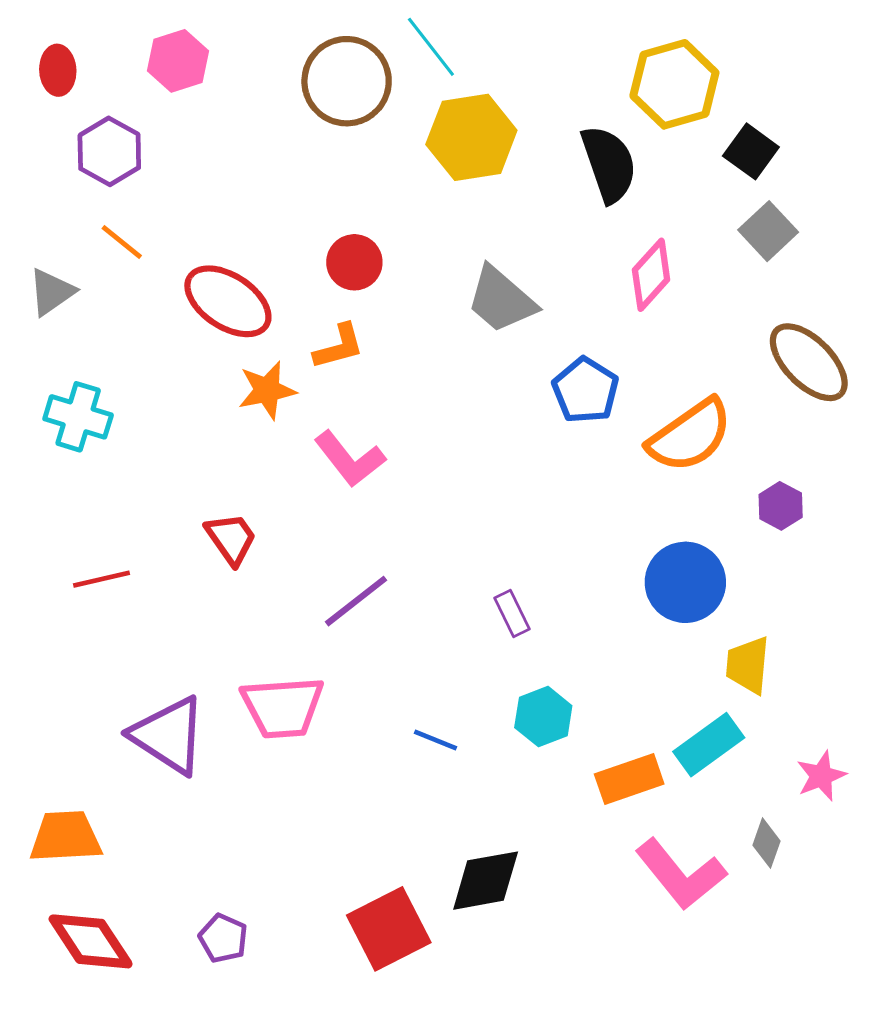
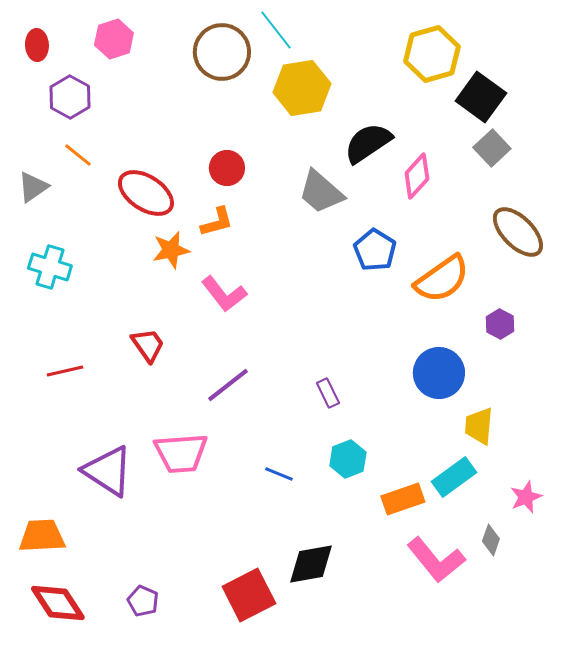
black square: (751, 151) -> (481, 97), size x1.4
black semicircle: (609, 164) -> (368, 143), moved, turned -105

